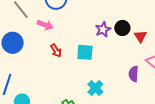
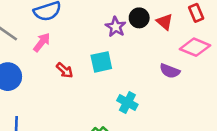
pink arrow: (45, 25) -> (42, 42), turned -56
purple semicircle: (134, 74) -> (170, 71), turned -56

